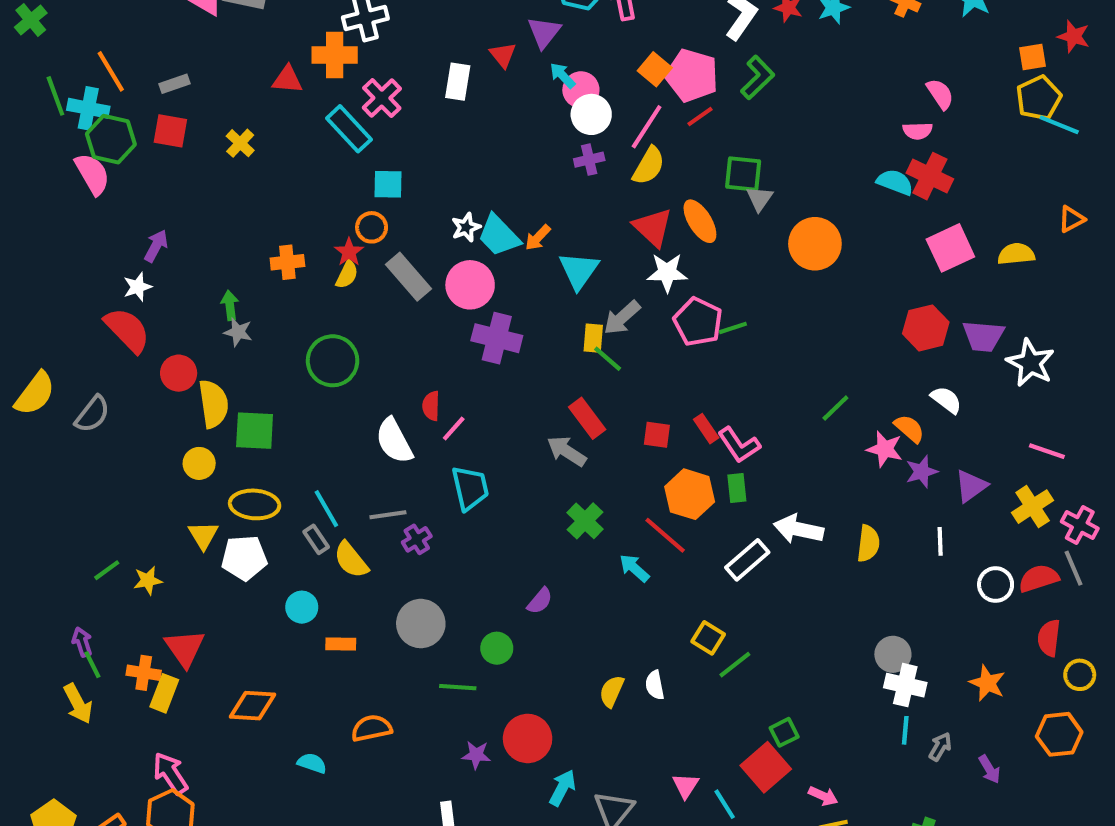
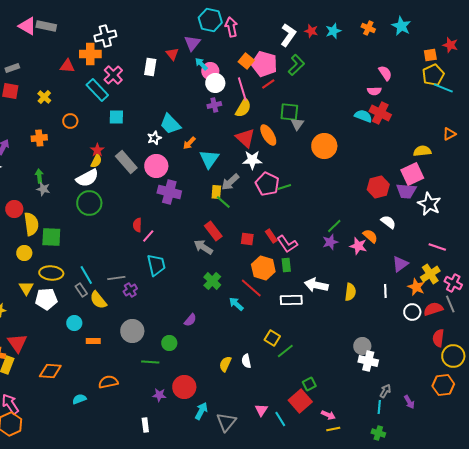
pink line: (647, 127) -> (242, 89), turned -50
orange circle: (372, 227) -> (70, 121), moved
cyan trapezoid: (499, 236) -> (170, 124), moved
pink square: (950, 248) -> (412, 174), moved
orange cross: (287, 262) -> (39, 138), moved
white semicircle: (394, 441) -> (87, 178), moved, turned -90
purple star: (922, 472) -> (330, 242), moved
white rectangle: (747, 560) -> (291, 300), turned 40
yellow circle: (1080, 675) -> (453, 356), size x1.5
orange star: (987, 683) -> (416, 287), moved
cyan line: (905, 730) -> (379, 407), moved
cyan semicircle: (312, 763) -> (79, 399), turned -40

